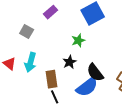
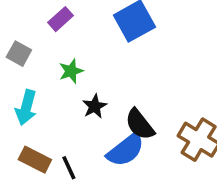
green star: (78, 40) -> (71, 71), moved
brown rectangle: (51, 79) -> (35, 160), moved, turned -54

